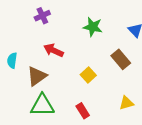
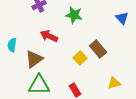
green star: (93, 27) -> (74, 15), moved
brown rectangle: (121, 59) -> (98, 49), moved

